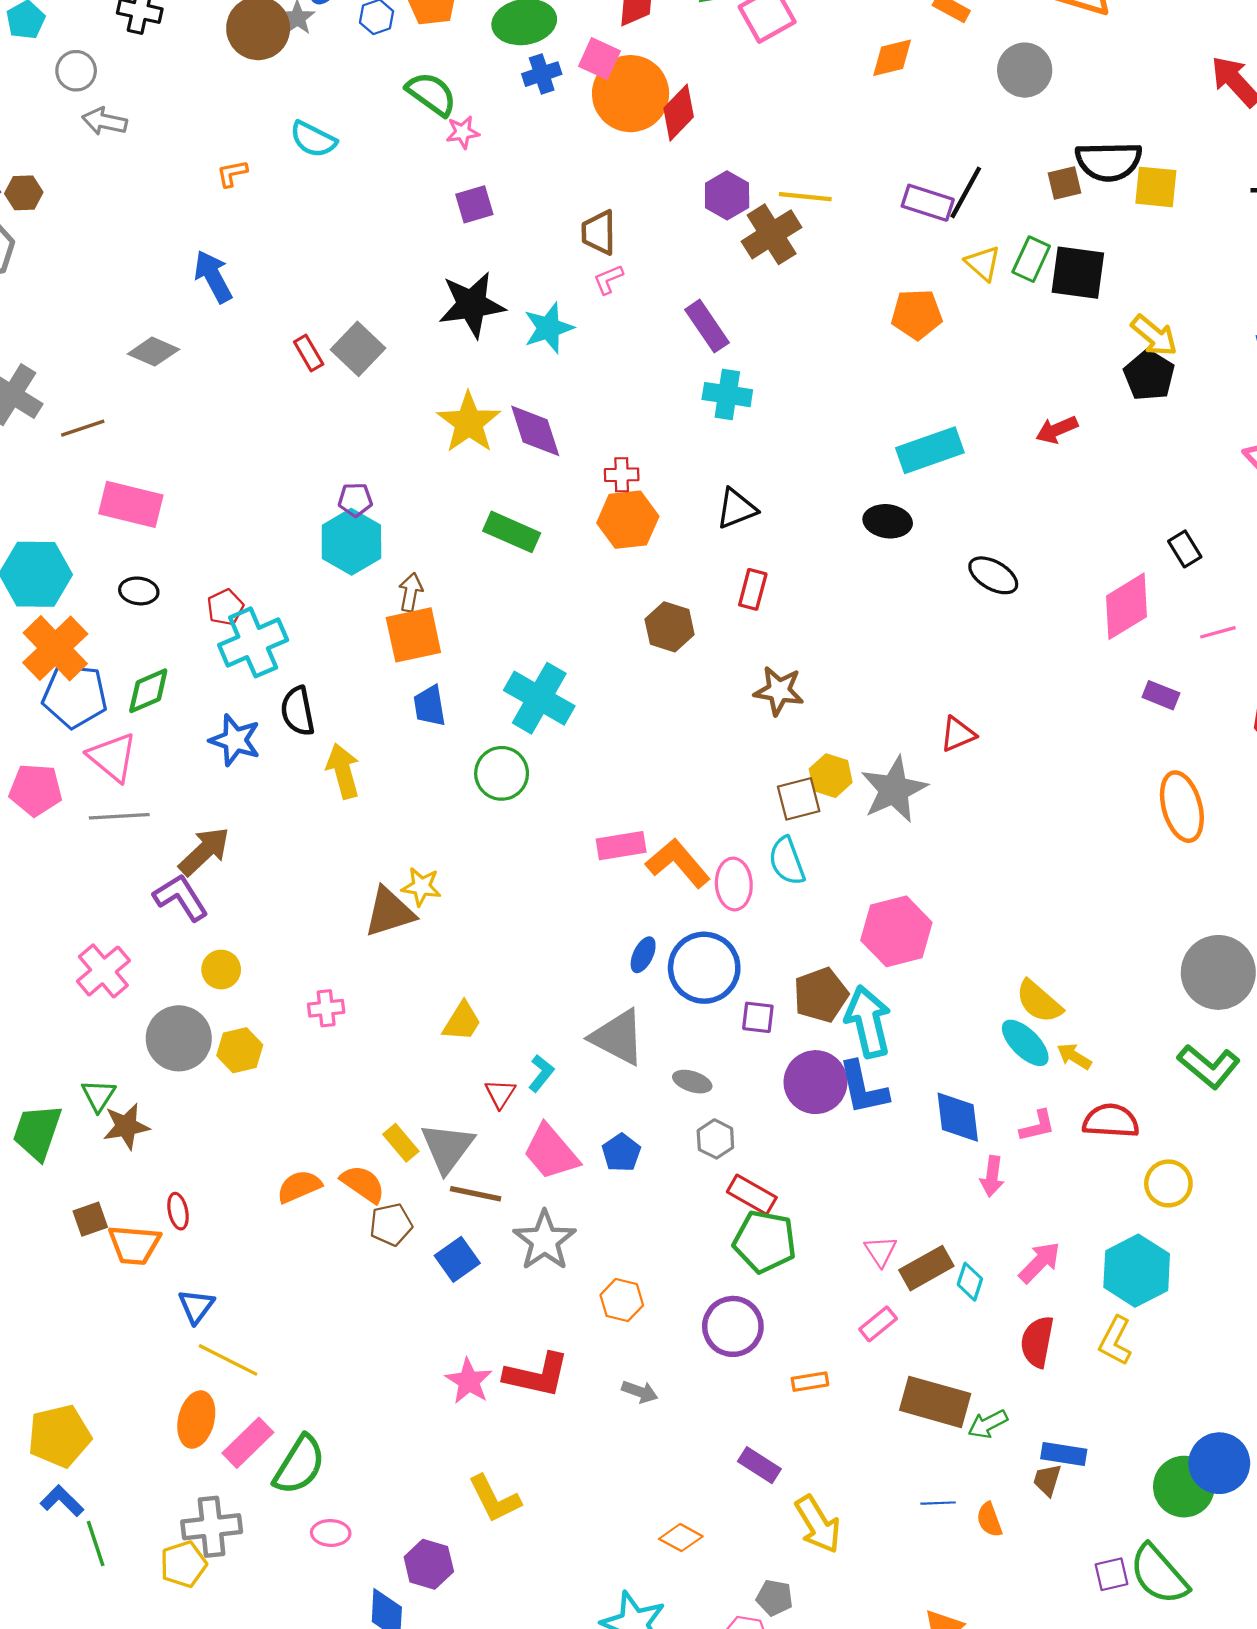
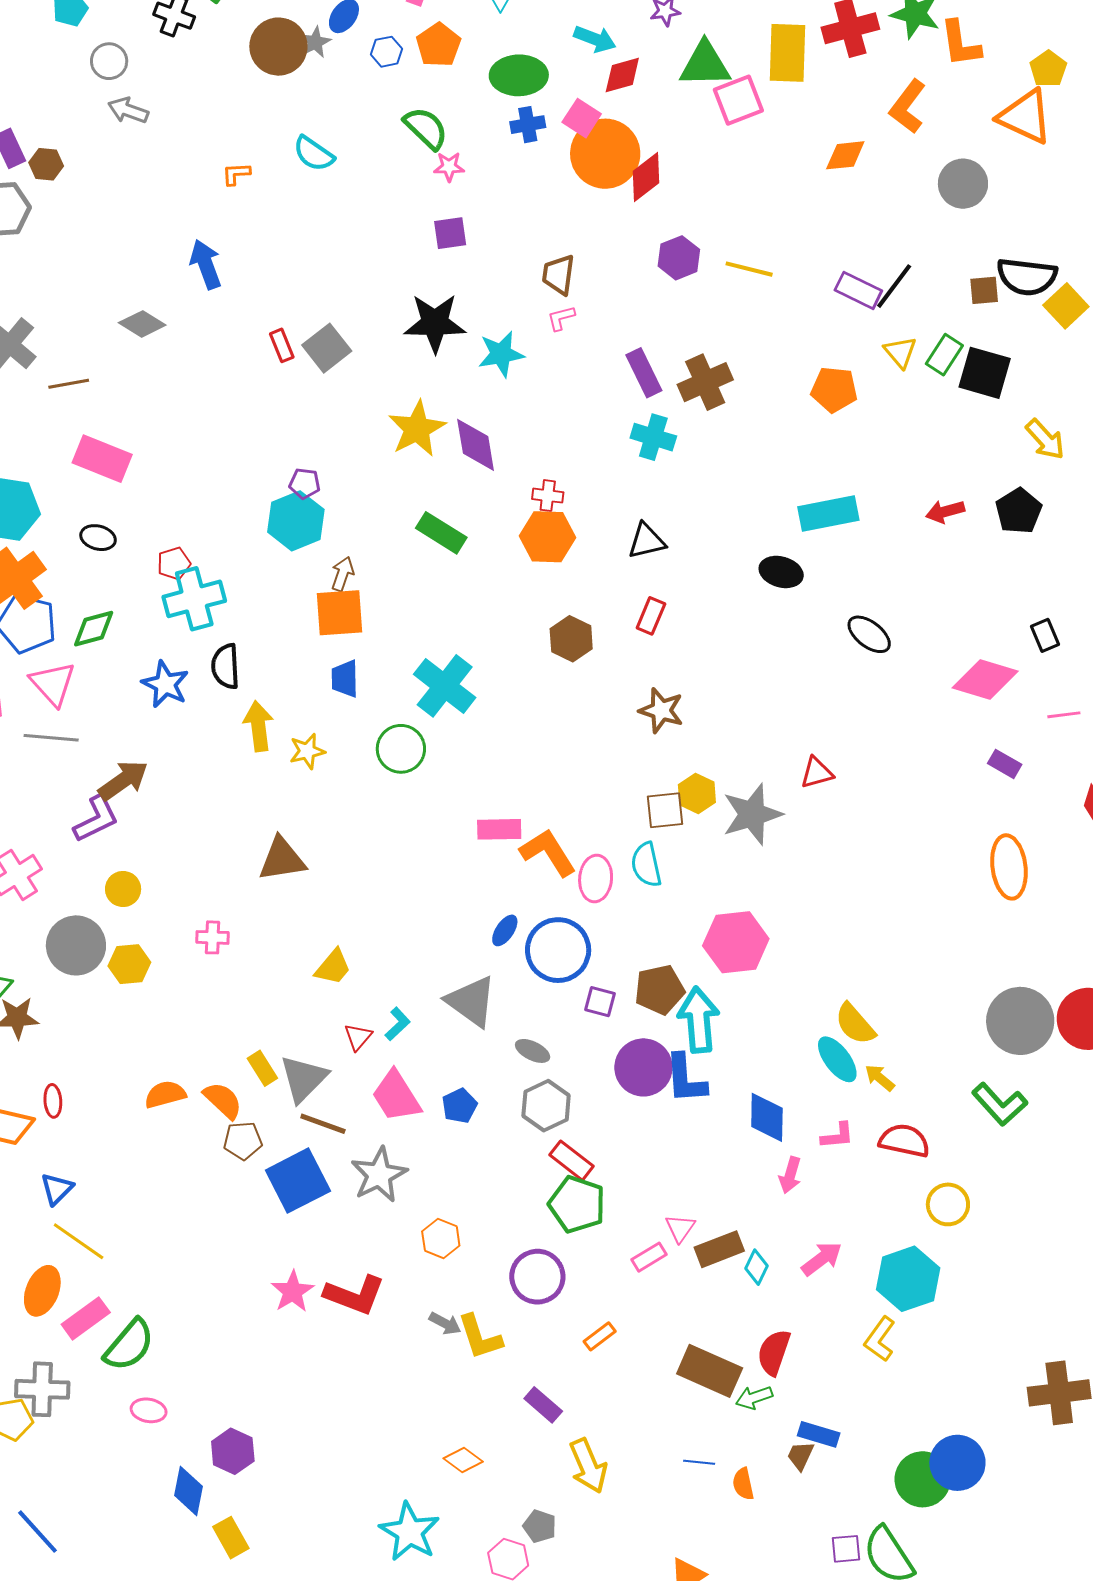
yellow square: (1156, 187) -> (1066, 306), turned 33
brown cross: (772, 234) -> (705, 382), moved
black pentagon: (1149, 375) -> (1019, 511), moved
pink diamond: (1127, 606) -> (985, 680), turned 40
yellow star: (421, 887) -> (307, 751), moved, turned -30
purple L-shape: (181, 897) -> (96, 819), turned 88
gray hexagon: (715, 1139) -> (546, 1106), size x1.4
blue square: (457, 1259) -> (298, 1181), size x1.6
pink rectangle: (878, 1324) -> (649, 1257), moved
red semicircle: (1037, 1342) -> (774, 1352), moved
orange rectangle: (810, 1382) -> (600, 1336), turned -36
yellow L-shape: (494, 1499) -> (480, 1337), moved

